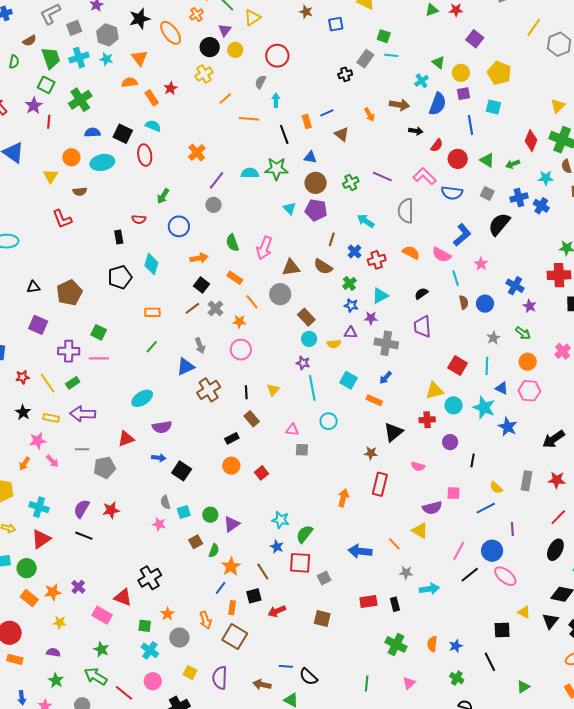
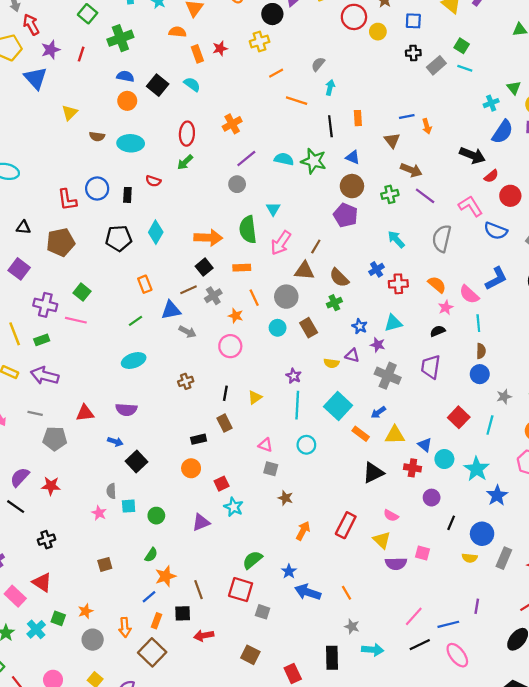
yellow circle: (235, 50) -> (378, 32), moved
red circle: (277, 56) -> (354, 17), moved
black cross: (345, 74) -> (413, 53), moved
brown arrow: (399, 105) -> (411, 170), moved
purple star: (34, 106) -> (51, 50), moved
blue line: (327, 113) -> (407, 116), moved
black arrow: (416, 131) -> (472, 155), size x1.6
red ellipse: (145, 155) -> (187, 134), moved
orange circle: (71, 157) -> (127, 101), moved
cyan ellipse: (102, 162) -> (131, 143), moved
cyan triangle: (290, 208) -> (273, 209), moved
red L-shape: (62, 219) -> (67, 200), moved
blue circle: (179, 226) -> (97, 189), moved
brown line: (332, 239) -> (316, 247), moved
green semicircle: (232, 243) -> (248, 230), size x1.4
orange arrow: (199, 258) -> (208, 238), size x1.4
pink star: (481, 264) -> (446, 308), moved
orange rectangle: (235, 278) -> (242, 268), turned -49
green cross: (349, 283) -> (334, 303), moved
blue circle: (485, 304) -> (480, 374), moved
orange rectangle: (152, 312) -> (145, 284), turned 56
cyan circle: (309, 339) -> (278, 328), moved
gray arrow: (200, 346) -> (187, 332), turned -56
blue triangle: (186, 367) -> (171, 310), moved
cyan square: (349, 380) -> (338, 406), size x1.4
blue triangle: (502, 388) -> (425, 445), moved
brown cross: (209, 390) -> (186, 381), size x0.6
yellow triangle: (435, 391) -> (395, 435), moved
cyan ellipse: (142, 398) -> (134, 360), moved
brown star: (371, 453) -> (285, 498), moved
yellow semicircle: (496, 488) -> (470, 558), turned -48
blue line: (486, 508) -> (448, 624), moved
cyan star: (281, 520) -> (234, 507), moved
purple triangle: (232, 524) -> (201, 522), moved
yellow triangle: (420, 531) -> (382, 540), moved
brown square: (196, 542) -> (105, 564), moved
blue star: (277, 547) -> (289, 571), moved
blue circle: (492, 551) -> (482, 534), moved
black cross: (150, 578) -> (46, 540), moved, size x0.7
gray square: (324, 578) -> (263, 612), turned 32
red rectangle: (368, 602) -> (293, 674), moved, turned 60
black rectangle: (395, 604) -> (332, 658), size x1.5
cyan cross: (150, 650) -> (36, 629), moved

